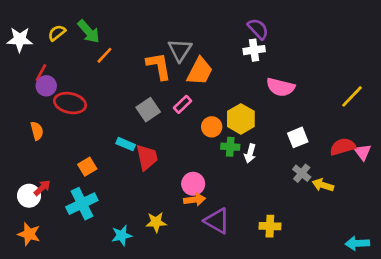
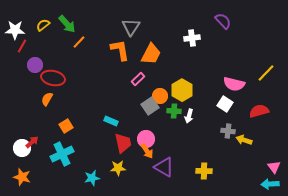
purple semicircle: (258, 29) -> (223, 21), moved
gray triangle: (180, 50) -> (131, 27), moved
red line: (41, 73) -> (22, 46), moved
pink semicircle: (281, 87) -> (234, 84), moved
gray square: (148, 110) -> (150, 106), moved
orange semicircle: (37, 131) -> (47, 99), moved, turned -136
white square: (298, 137) -> (225, 104), turned -35
cyan rectangle: (126, 144) -> (111, 121), moved
pink triangle: (363, 152) -> (274, 167), moved
red trapezoid: (147, 157) -> (123, 143), moved
gray cross: (302, 173) -> (228, 131), turned -32
orange arrow: (194, 200) -> (147, 151), turned 63

